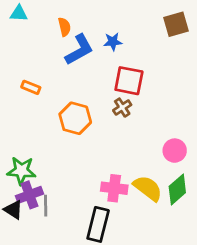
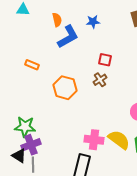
blue star: (113, 42) -> (93, 22), moved
red square: (129, 81) -> (105, 60), size x0.6
gray line: (46, 206) -> (33, 165), moved

